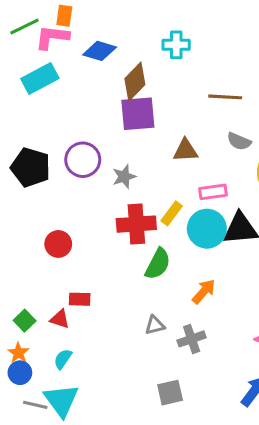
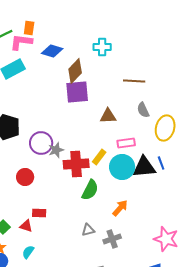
gray semicircle: (239, 141) -> (143, 110), turned 42
purple circle: (83, 160) -> (41, 143), moved
gray star: (124, 177) -> (56, 150), moved

